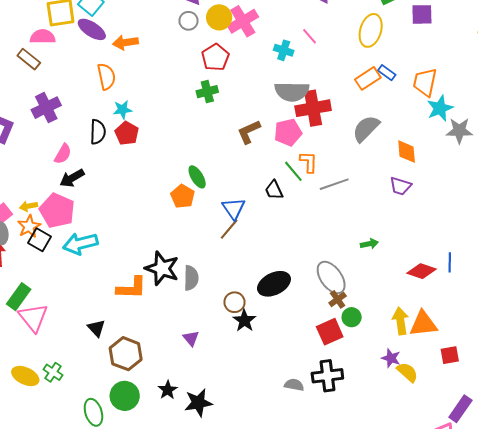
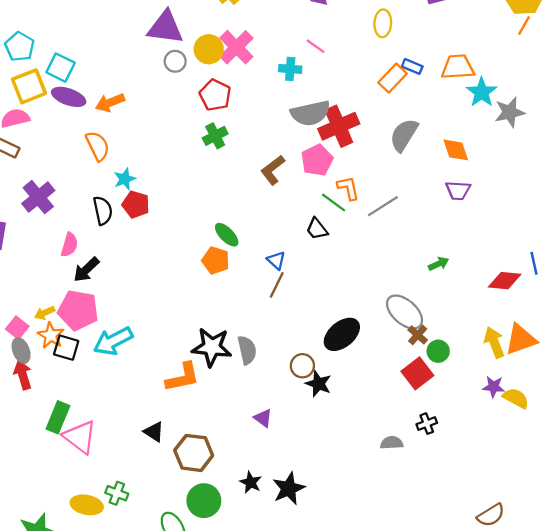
yellow ellipse: (371, 30) -> (383, 23), size x0.7
orange trapezoid: (425, 82) -> (458, 67), turned 88
blue triangle: (234, 208) -> (276, 260), size x0.7
black cross: (327, 376) -> (427, 424), size x0.6

